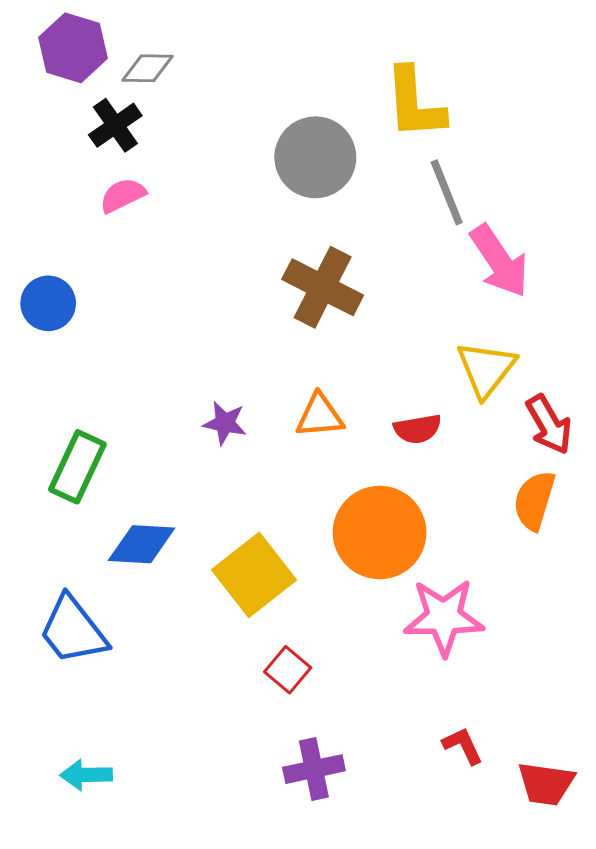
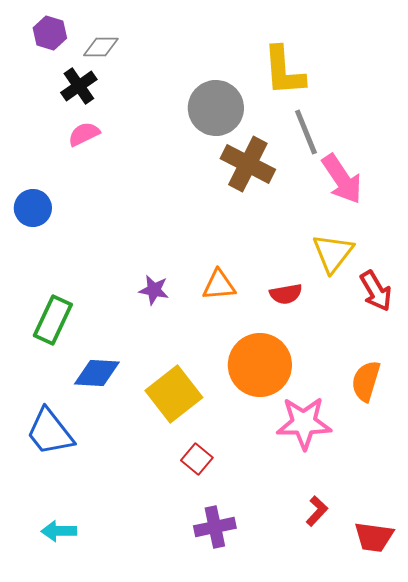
purple hexagon: (73, 48) -> (50, 33), size x0.7
brown cross: (323, 287) -> (248, 164), moved
orange semicircle: (534, 500) -> (366, 381), moved
red L-shape: (463, 746) -> (317, 511), turned 68

